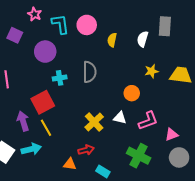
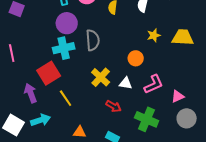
purple circle: (45, 52) -> (67, 23), moved
cyan cross: (60, 78) -> (64, 48), size x1.5
yellow cross: (94, 122) -> (101, 77), moved
yellow line: (46, 128) -> (66, 98), moved
red arrow: (86, 150) -> (114, 106), moved, turned 49

